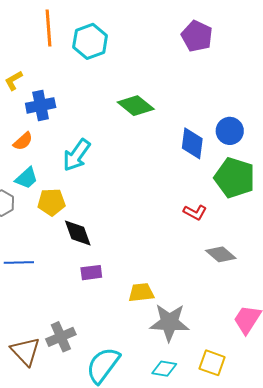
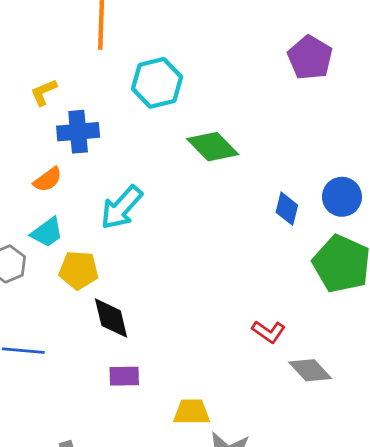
cyan hexagon: (90, 41) -> (157, 83), moved
blue diamond: (192, 143) -> (287, 209), size x0.7
red L-shape: (195, 212) -> (269, 332), moved

